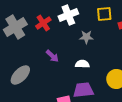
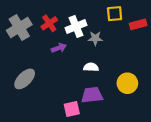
white cross: (68, 15) -> (76, 27), moved
purple arrow: (52, 56) -> (59, 48), moved, turned -64

